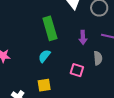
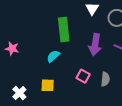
purple arrow: (83, 37) -> (95, 45), size x1.5
gray semicircle: (98, 58) -> (105, 79), moved

